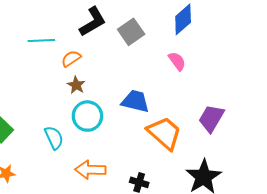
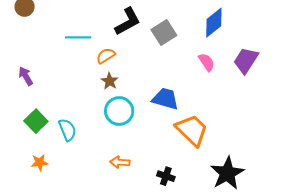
purple trapezoid: (211, 118) -> (246, 60), moved
cyan semicircle: (54, 138) -> (67, 130), moved
orange arrow: (90, 170) -> (120, 162), size x0.7

